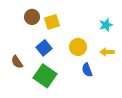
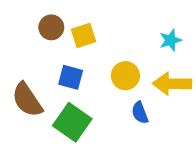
blue square: (44, 48) -> (71, 77), turned -35
yellow arrow: (107, 52) -> (172, 84), size x1.6
brown semicircle: (17, 62) -> (27, 100), size x1.6

